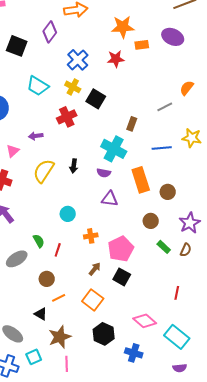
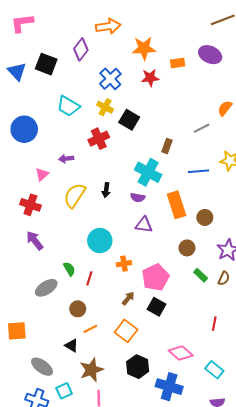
orange star: (123, 27) -> (144, 48), moved
cyan circle: (68, 214) -> (100, 241), size x1.5
cyan rectangle: (177, 337) -> (214, 370), size x0.7
blue cross: (134, 353) -> (169, 387), size x1.4

